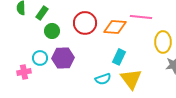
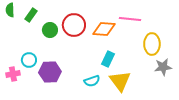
green circle: (52, 31) -> (50, 30), moved
purple hexagon: (63, 58) -> (50, 72), moved

